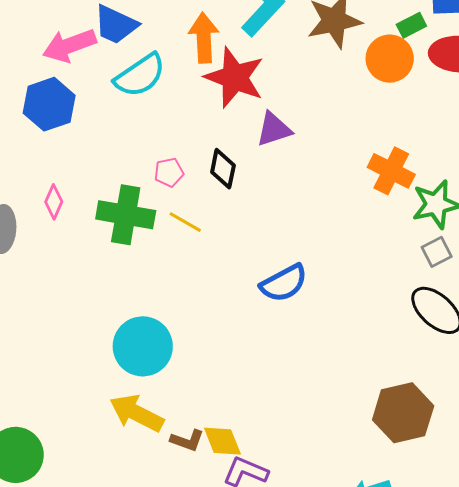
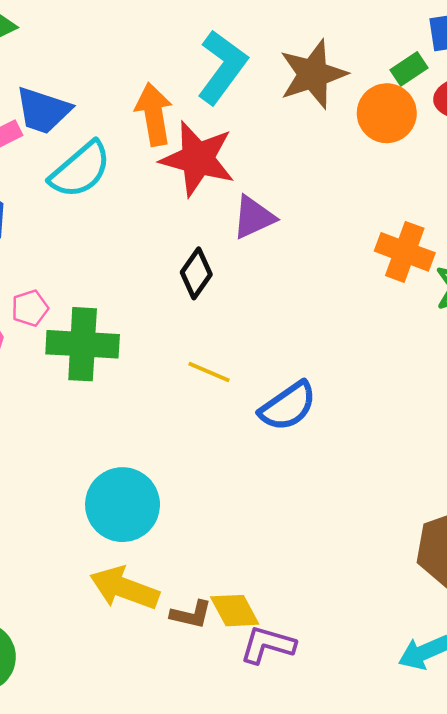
black diamond: (223, 169) -> (196, 273), turned 30
pink pentagon: (169, 172) -> (30, 308), moved
yellow line: (185, 222) -> (209, 372), moved

